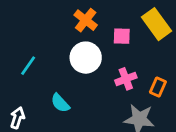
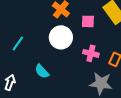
pink cross: (126, 79) -> (91, 53), turned 35

